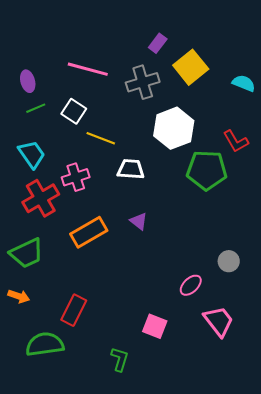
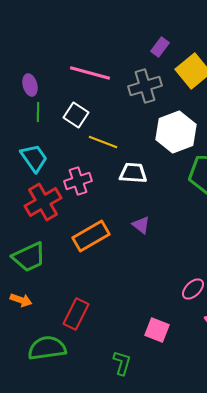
green line: (36, 108) -> (38, 112), turned -66

